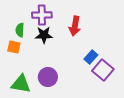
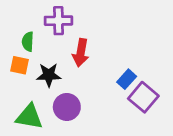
red arrow: (75, 26) -> (81, 53), moved
black star: (44, 35) -> (49, 75), moved

